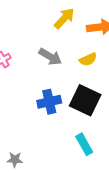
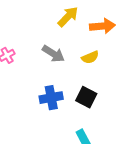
black square: (85, 100) -> (86, 97), size x0.7

